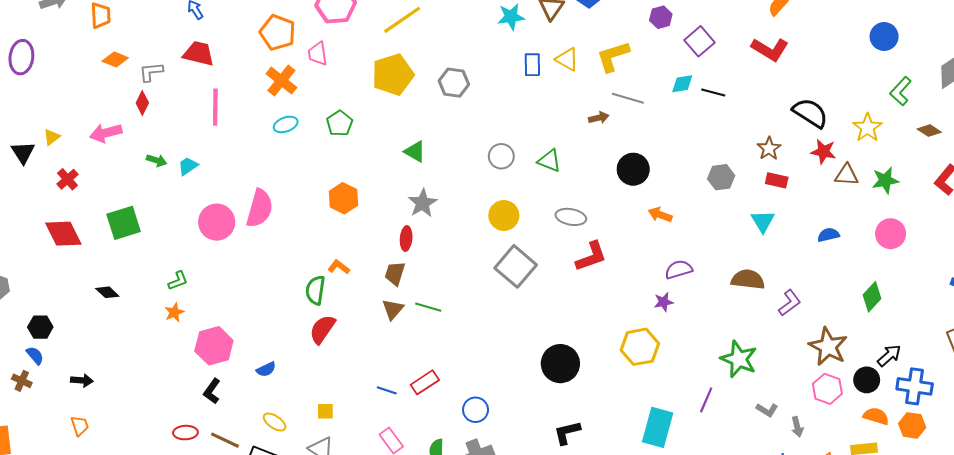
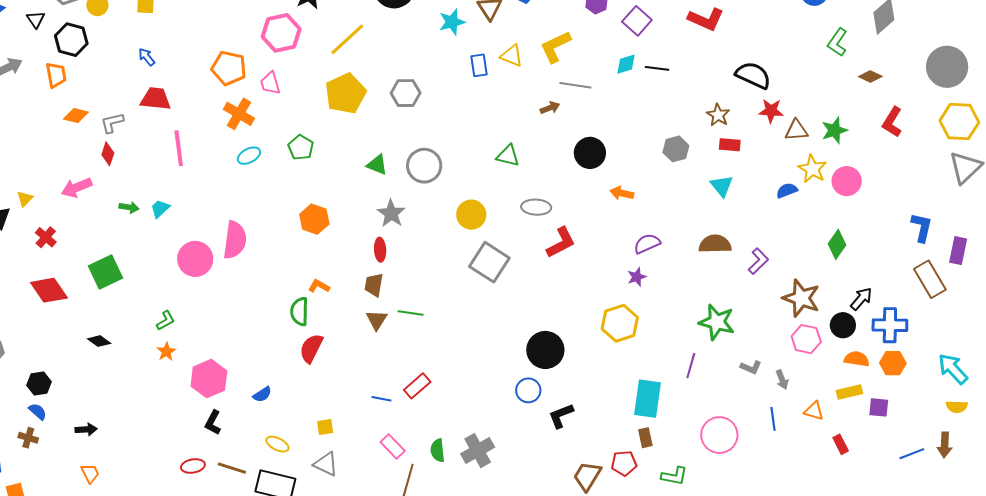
yellow star: (867, 128) -> (812, 169), moved
gray circle: (501, 156) -> (424, 166), moved, size x1.4
blue circle: (476, 410) -> (528, 390), moved

